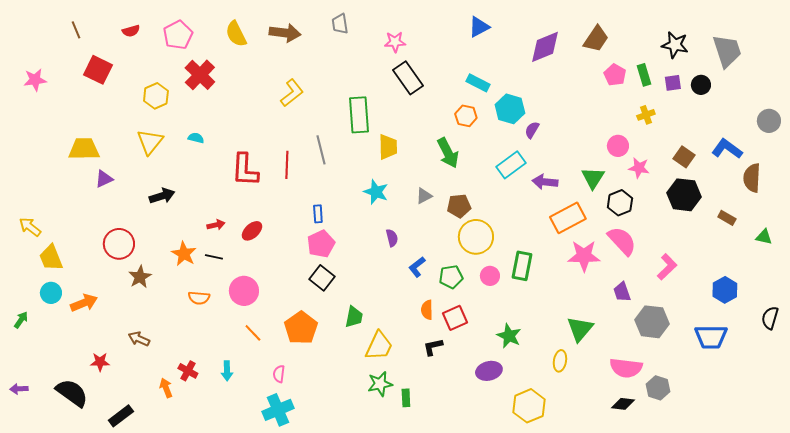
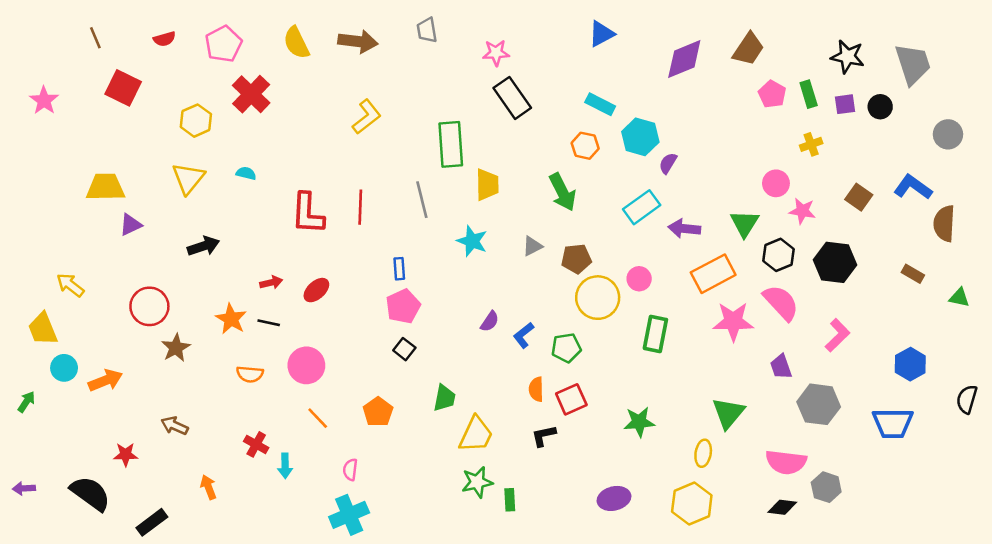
pink star: (35, 80) -> (44, 100), turned -30
gray circle: (769, 121) -> (948, 134), moved
gray line: (321, 150) -> (422, 200), moved
black hexagon: (684, 195) -> (835, 262), moved
yellow arrow: (30, 227) -> (70, 285), moved
purple semicircle: (392, 238) -> (490, 321), moved, turned 48
yellow trapezoid: (51, 258) -> (43, 329), moved
pink circle: (490, 276) -> (639, 279), moved
black square: (322, 278) -> (404, 349), size x0.7
orange pentagon: (301, 328) -> (378, 412), size x0.7
green star: (509, 336) -> (639, 422), turned -30
red cross: (188, 371) -> (256, 444), moved
purple ellipse: (489, 371) -> (614, 498), moved
yellow hexagon: (529, 406) -> (692, 503), moved

